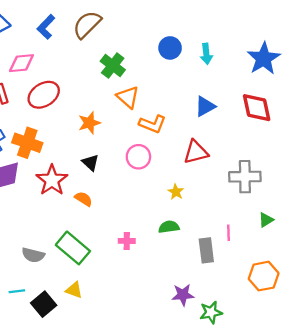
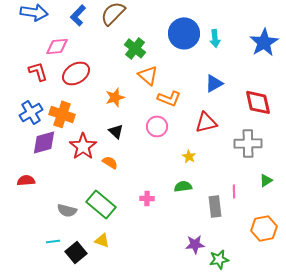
blue circle: (170, 48) -> (184, 33), size x1.6
red diamond: (257, 108) -> (258, 102), moved

